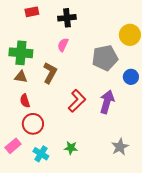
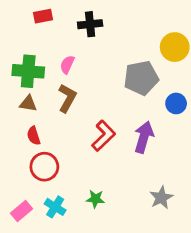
pink semicircle: (63, 45) -> (67, 65), moved
pink rectangle: (13, 146) -> (21, 211), moved

